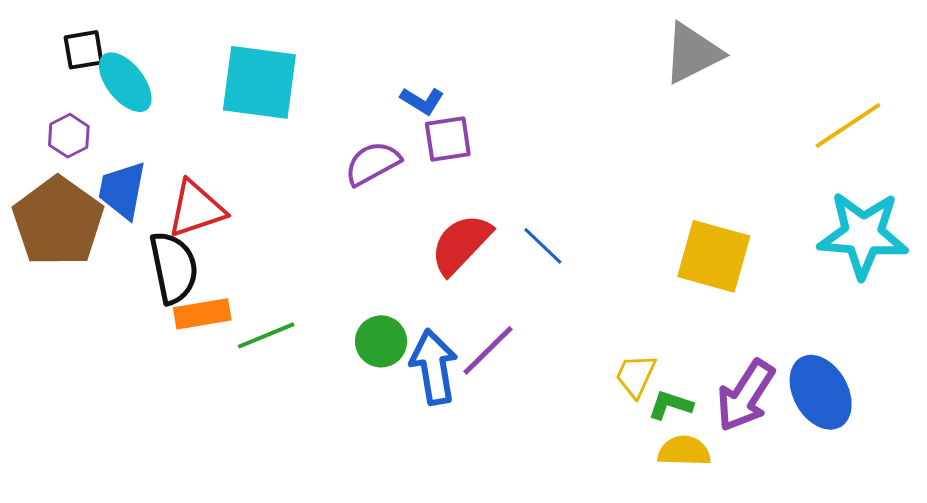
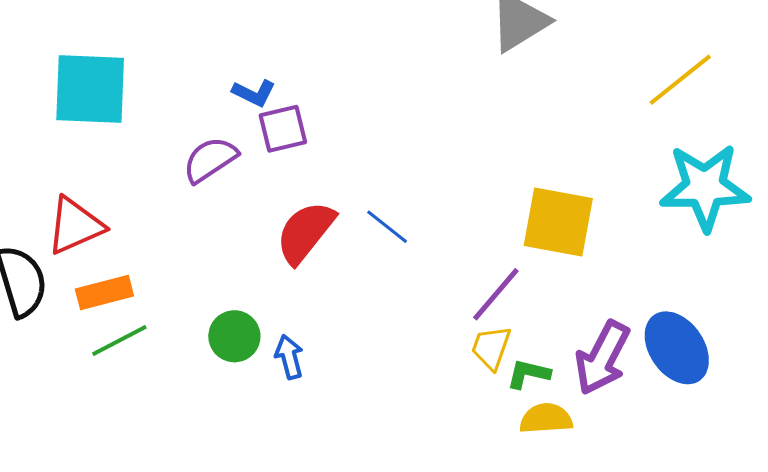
red triangle: (196, 209) -> (75, 226), moved
orange rectangle: (202, 314) -> (104, 293), moved
purple line: (488, 350) -> (496, 294), moved
blue arrow: (434, 367) -> (289, 357), size x0.6

